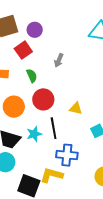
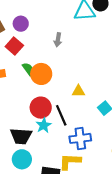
gray arrow: (59, 60) -> (58, 40), moved
red circle: (43, 99) -> (41, 108), moved
orange circle: (14, 107) -> (41, 74), moved

